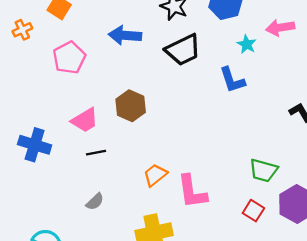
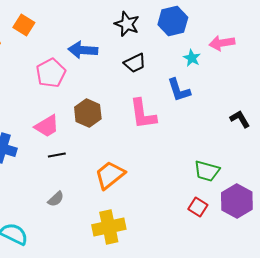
black trapezoid: (183, 50) -> (135, 63), size x0.7
pink pentagon: (69, 58) -> (51, 73), moved
orange trapezoid: (155, 175) -> (110, 175), size x1.4
pink L-shape: (192, 192) -> (143, 114), moved

